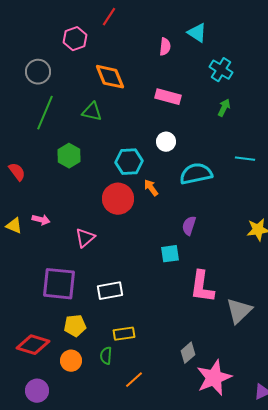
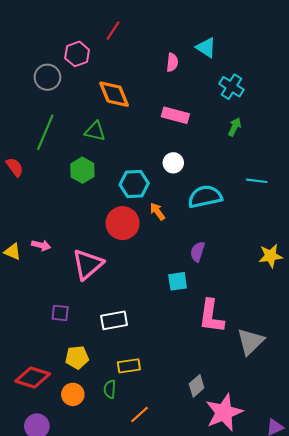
gray circle: (38, 72) -> (47, 77), moved
green hexagon: (69, 156) -> (82, 170), moved
red semicircle: (17, 172) -> (15, 167), moved
pink triangle: (85, 238) -> (88, 264), size x1.5
purple square: (59, 284) -> (60, 313), size x0.5

